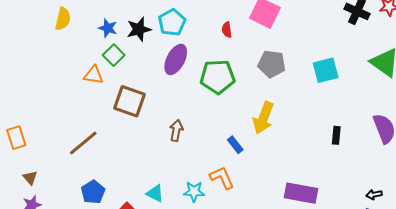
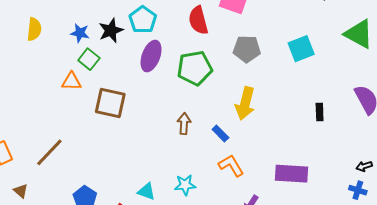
red semicircle: (227, 30) -> (198, 20), size x1.8
brown arrow: (176, 130) -> (184, 124), moved
brown line: (83, 143) -> (49, 152), moved
orange L-shape: (222, 178) -> (231, 166), moved

